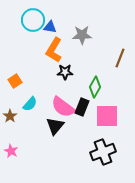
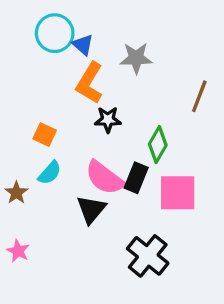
blue triangle: (50, 27) -> (83, 45), turned 32
orange square: (15, 81) -> (45, 135), moved, turned -32
black cross: (103, 152) -> (148, 256), moved, turned -30

